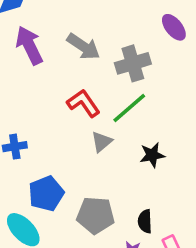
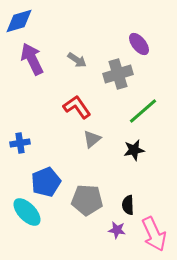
purple ellipse: (174, 27) -> (139, 44), moved
gray arrow: (83, 47) -> (77, 60), size x0.7
green line: (129, 108) -> (143, 111), moved

